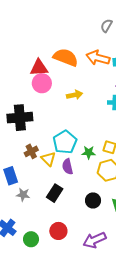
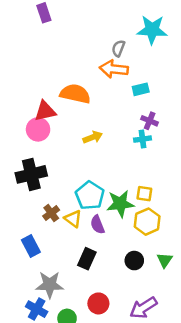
orange arrow: (98, 58) -> (114, 69), moved
pink circle: (42, 83) -> (38, 129), moved
green star: (89, 152) -> (120, 204), size x1.6
gray star: (23, 195) -> (50, 285), moved, size x1.6

